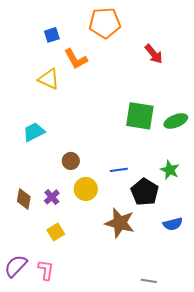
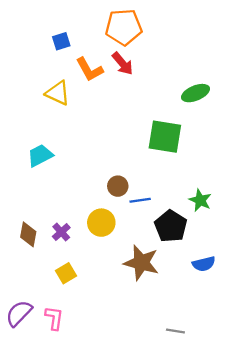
red arrow: (154, 54) -> (122, 64), moved
green ellipse: (176, 121) -> (196, 93), moved
brown circle: (71, 161) -> (118, 186), moved

